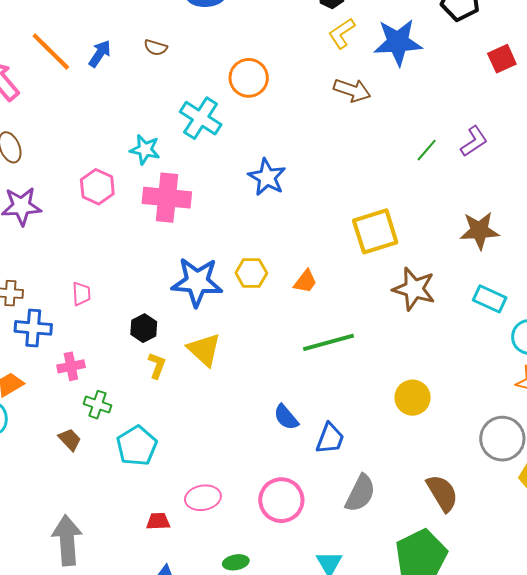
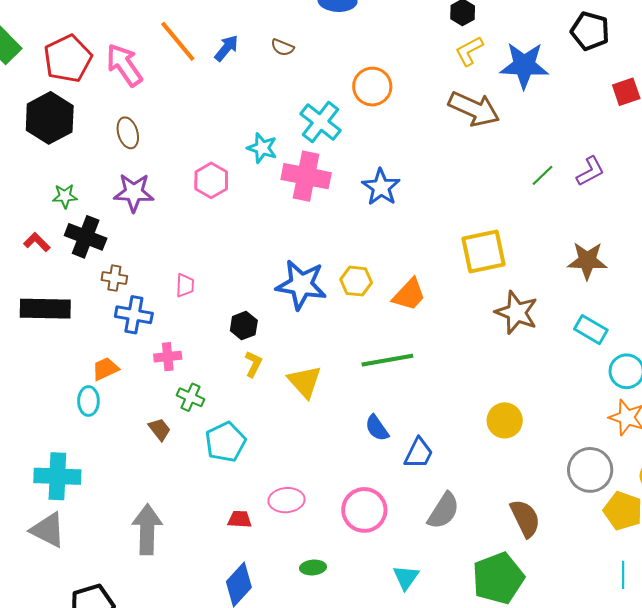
brown arrow: (352, 90) -> (474, 109), size x1.4
pink cross: (167, 198) -> (306, 176), moved
orange trapezoid: (305, 281) -> (409, 295), size x1.4
green line: (328, 342) -> (387, 360), moved
yellow triangle: (204, 350) -> (305, 382), moved

